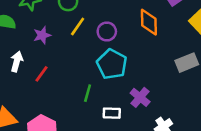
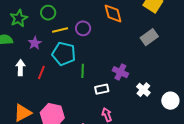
yellow line: (78, 27) -> (60, 30), turned 56
cyan pentagon: (112, 64) -> (64, 54), moved
green line: (88, 93) -> (83, 71), moved

